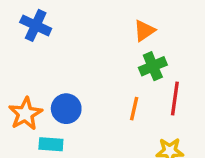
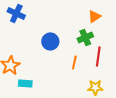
orange triangle: (144, 31) -> (94, 16), moved
blue circle: (66, 109) -> (50, 41), moved

